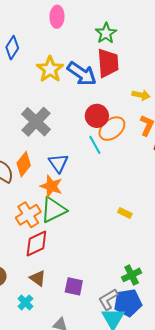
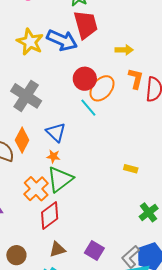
orange star: (51, 186) -> (53, 156), size x0.6
green cross: (132, 275) -> (149, 212), moved
brown triangle: (38, 278) -> (57, 249), turned -42
purple square: (74, 286) -> (94, 251), turned 30

